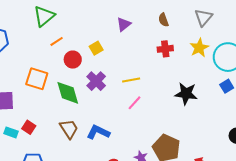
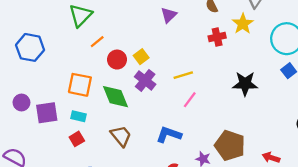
yellow square: (96, 48) -> (141, 57), moved
yellow star: (199, 48) -> (243, 24), moved
red square: (29, 127) -> (77, 139), turned 32
cyan rectangle: (11, 132) -> (79, 116), moved
blue L-shape: (98, 132) -> (169, 135), moved

